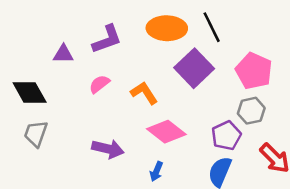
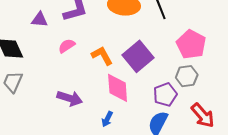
purple square: (194, 68) -> (138, 56), moved
pink diamond: (166, 132) -> (118, 88), turned 44

